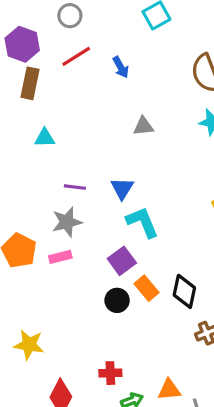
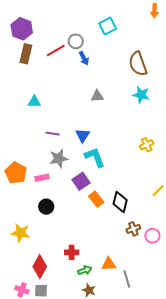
gray circle: (70, 16) -> (76, 41), moved
purple hexagon: (22, 44) -> (22, 29), moved
brown rectangle: (30, 83) -> (26, 54), moved
gray star: (67, 222) -> (59, 158), moved
black circle: (117, 300) -> (46, 207), moved

